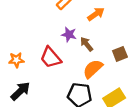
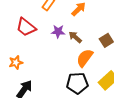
red trapezoid: (51, 58) -> (26, 27), moved

